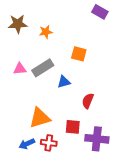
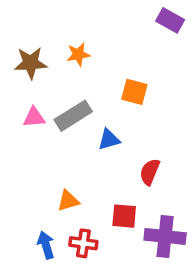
brown star: (18, 24) -> (31, 63), moved
orange triangle: (40, 118) -> (68, 201), size x0.6
blue arrow: (27, 144) -> (46, 245), turned 98

